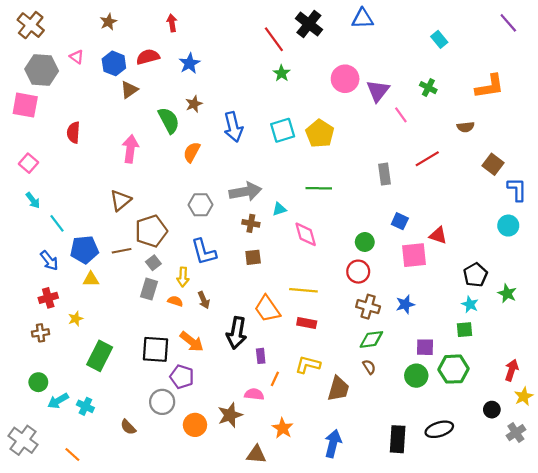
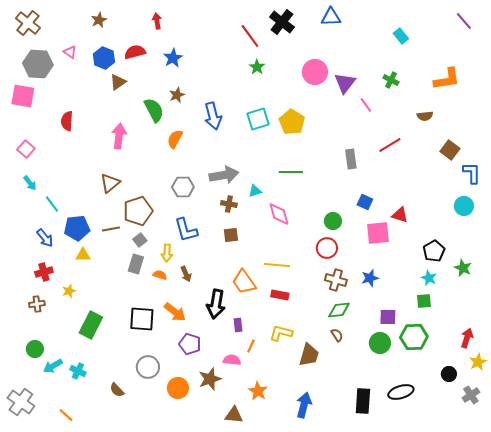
purple pentagon: (182, 377) -> (190, 344), moved

